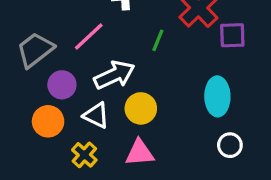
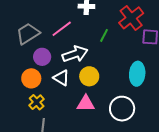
white circle: (230, 145) -> (122, 109), moved, size x1.6
yellow cross: (84, 155) -> (37, 102), moved

